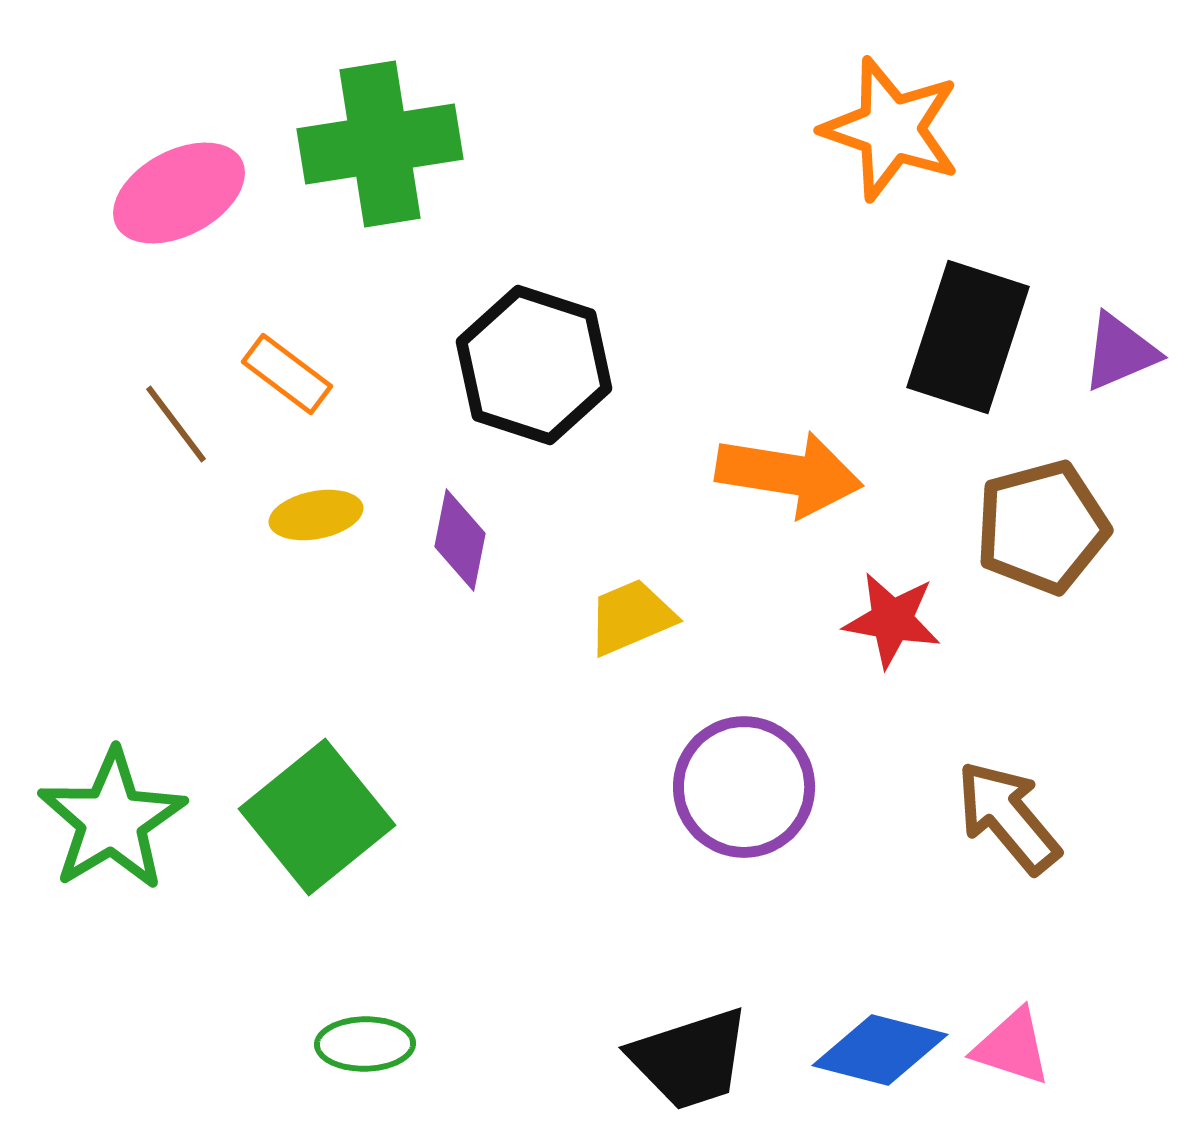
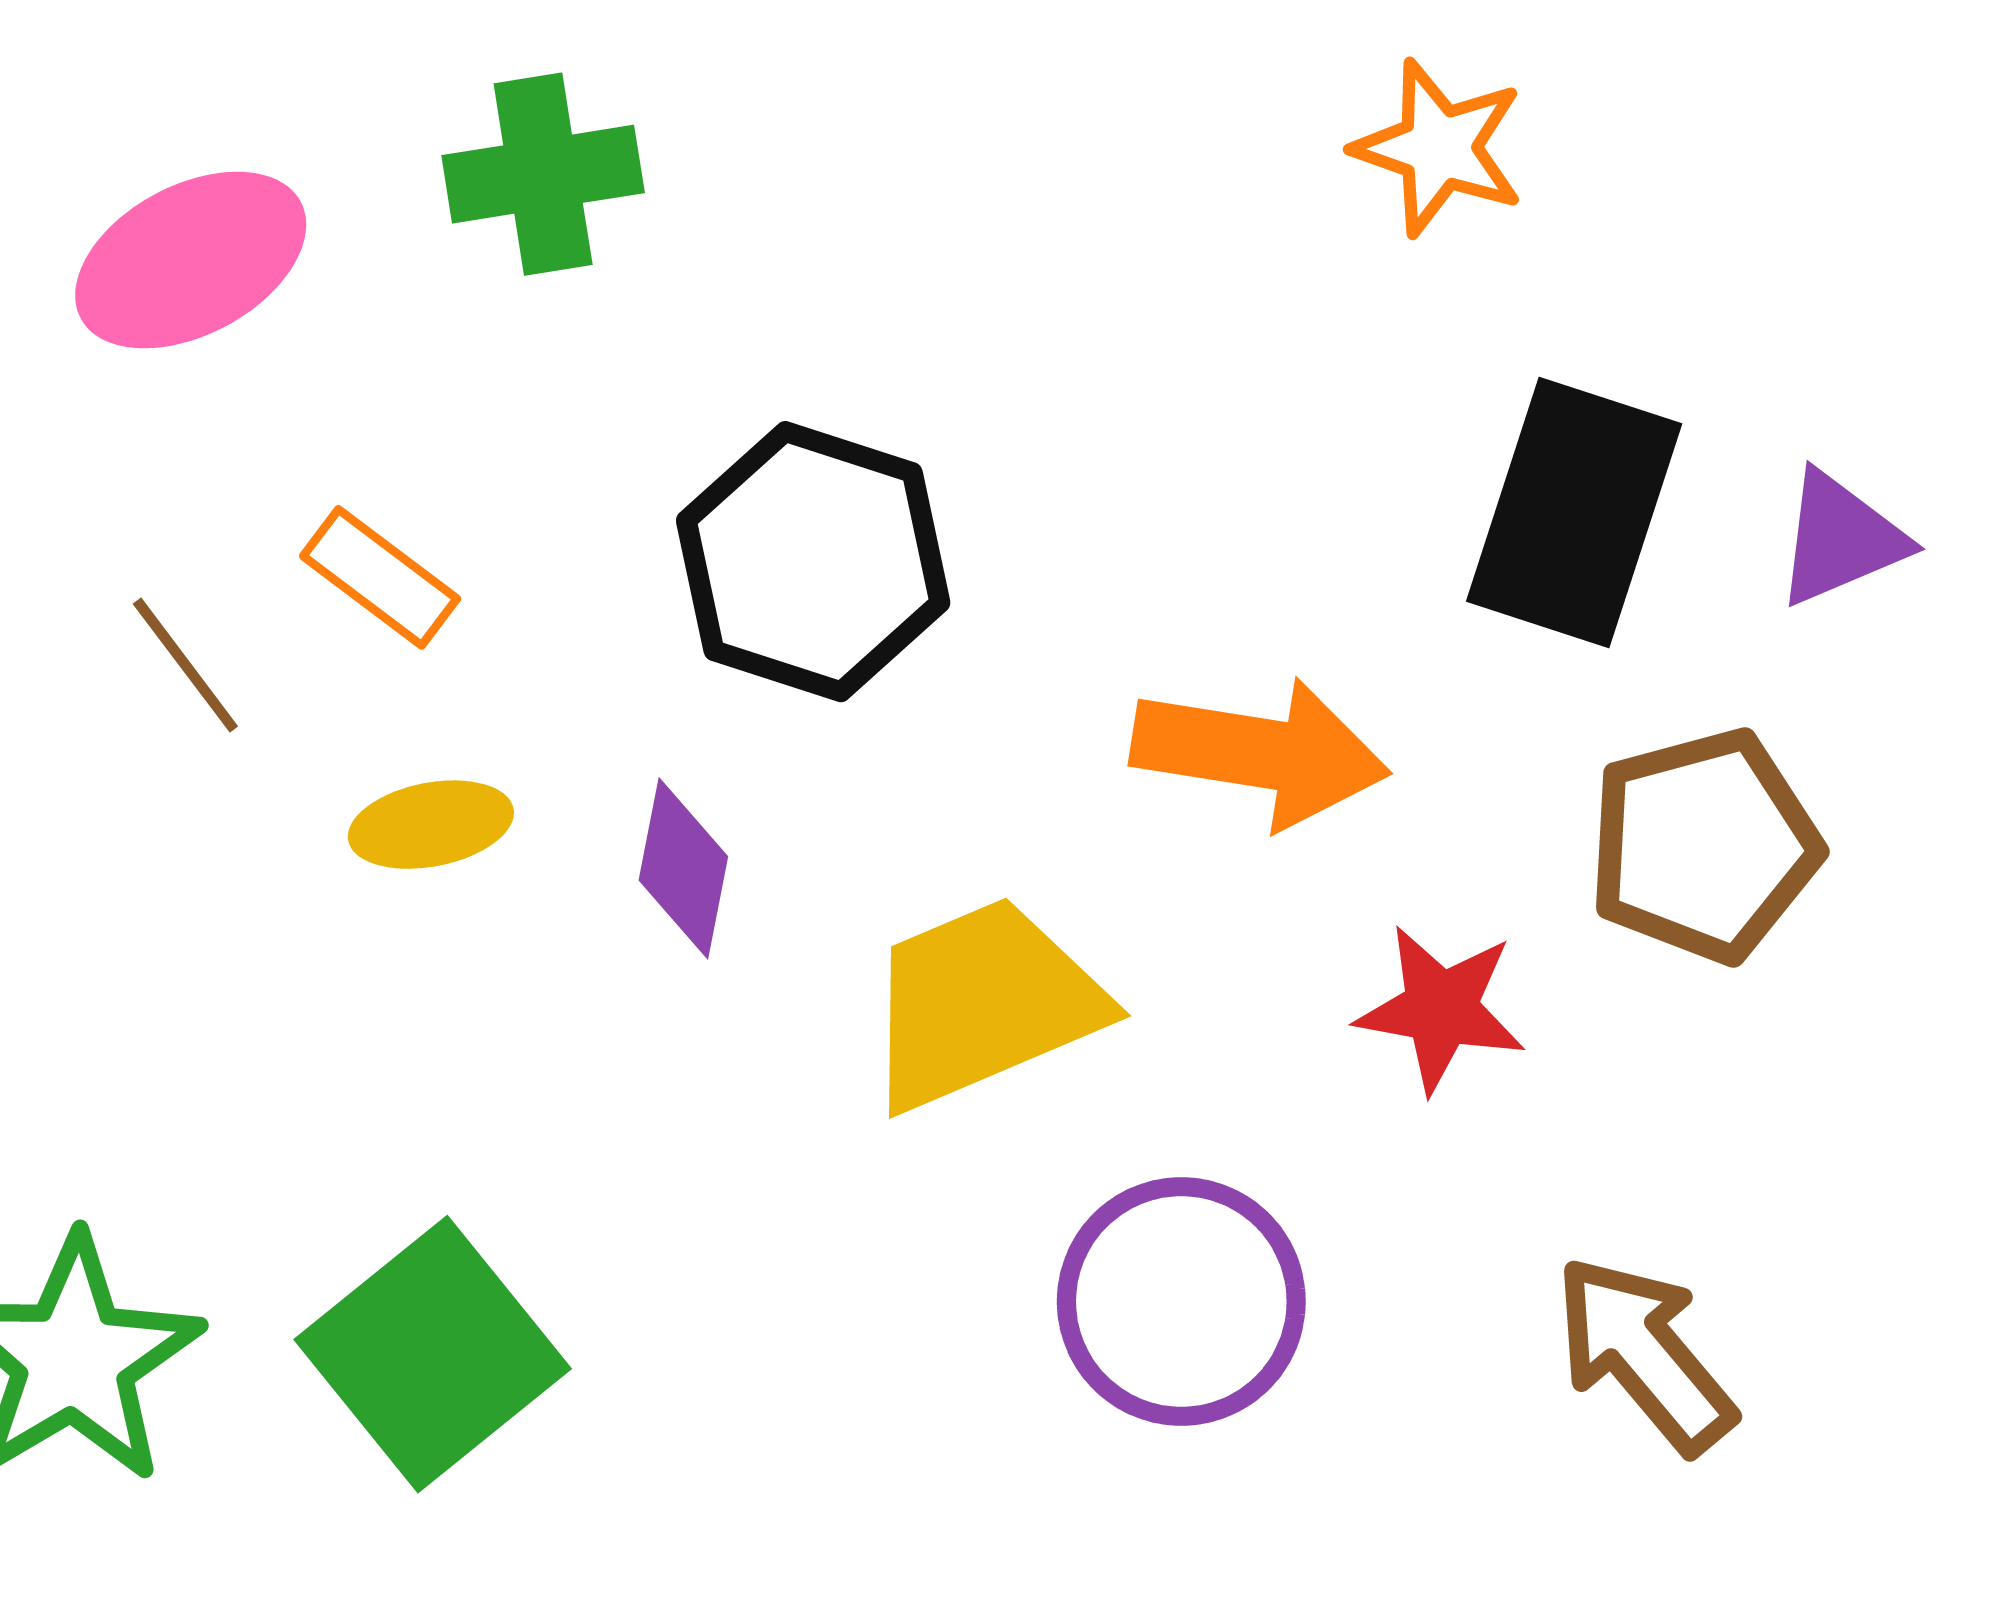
orange star: (891, 129) -> (1439, 148), size x0.7
green cross: (380, 144) -> (543, 174), size x0.7
yellow trapezoid: (631, 617) -> (983, 1003), size x1.6

